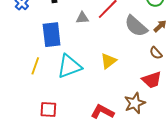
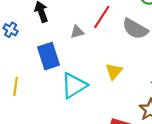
yellow line: (35, 66) -> (16, 86), moved

